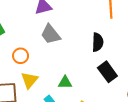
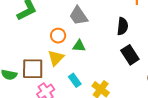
orange circle: (21, 56) -> (58, 36), moved
green triangle: (65, 82) -> (79, 46), moved

